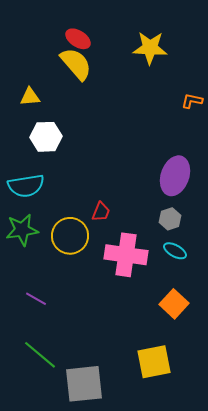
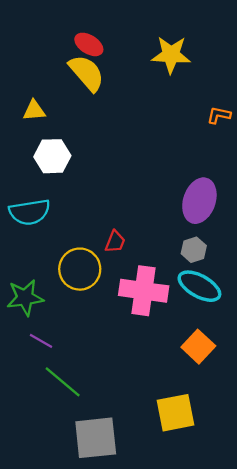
green star: (22, 230) -> (25, 298), moved
cyan ellipse: (175, 251) -> (199, 286), size x1.6
green line: (40, 355) -> (63, 382), moved

